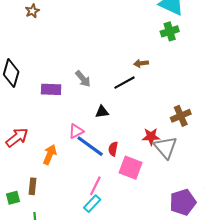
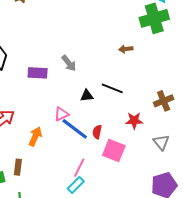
green cross: (170, 31) -> (154, 18), size x1.6
black line: (125, 83) -> (112, 88), moved, turned 50
gray triangle: (166, 147) -> (161, 142), moved, size x0.7

